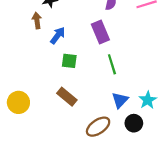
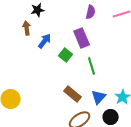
green square: (69, 61) -> (66, 55), moved, turned 32
brown rectangle: (67, 97) -> (73, 94), moved

